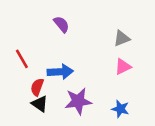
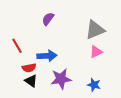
purple semicircle: (61, 24) -> (48, 19), turned -104
gray triangle: (122, 38) -> (95, 30), size x1.5
red semicircle: (37, 87) -> (29, 68), turned -120

